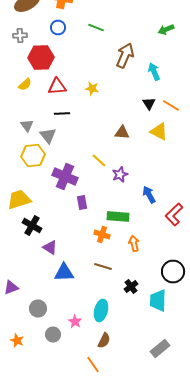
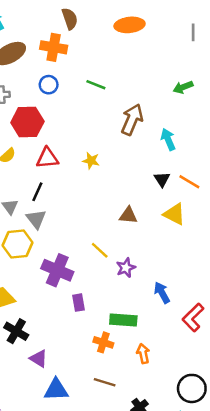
black line: (62, 114) -> (37, 192), moved, turned -63

